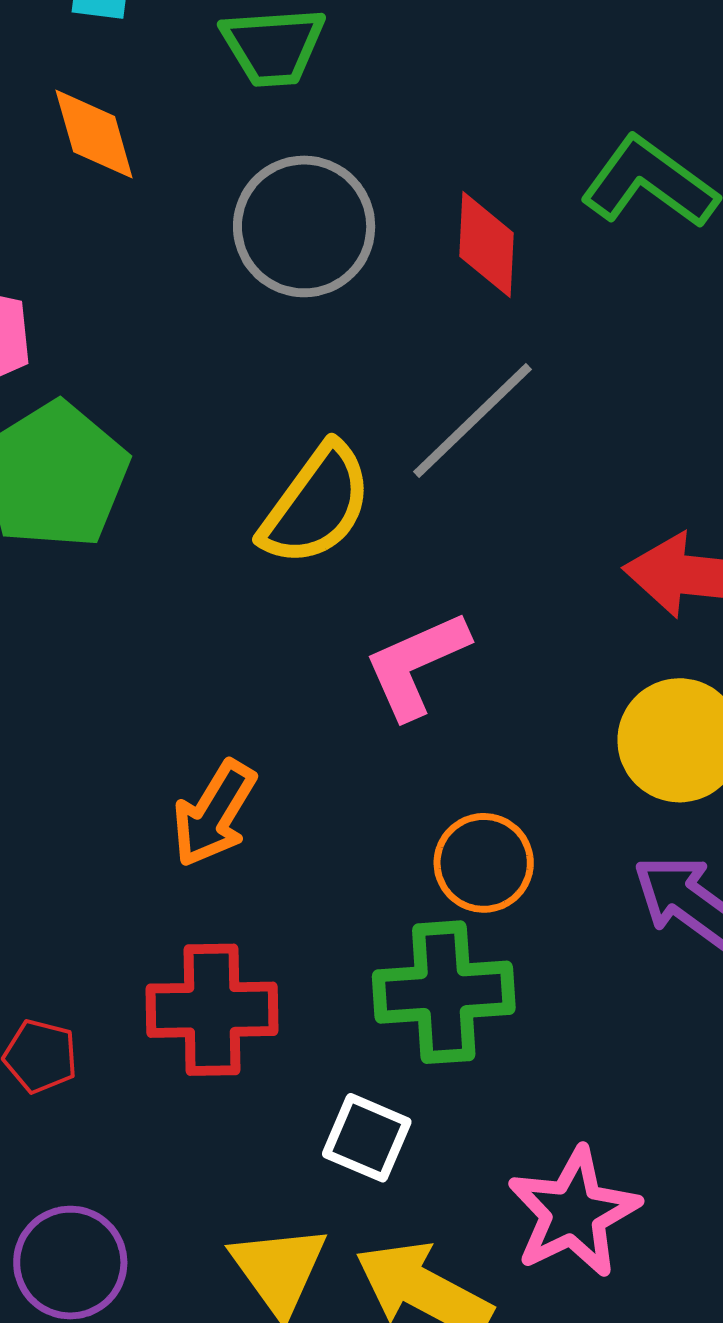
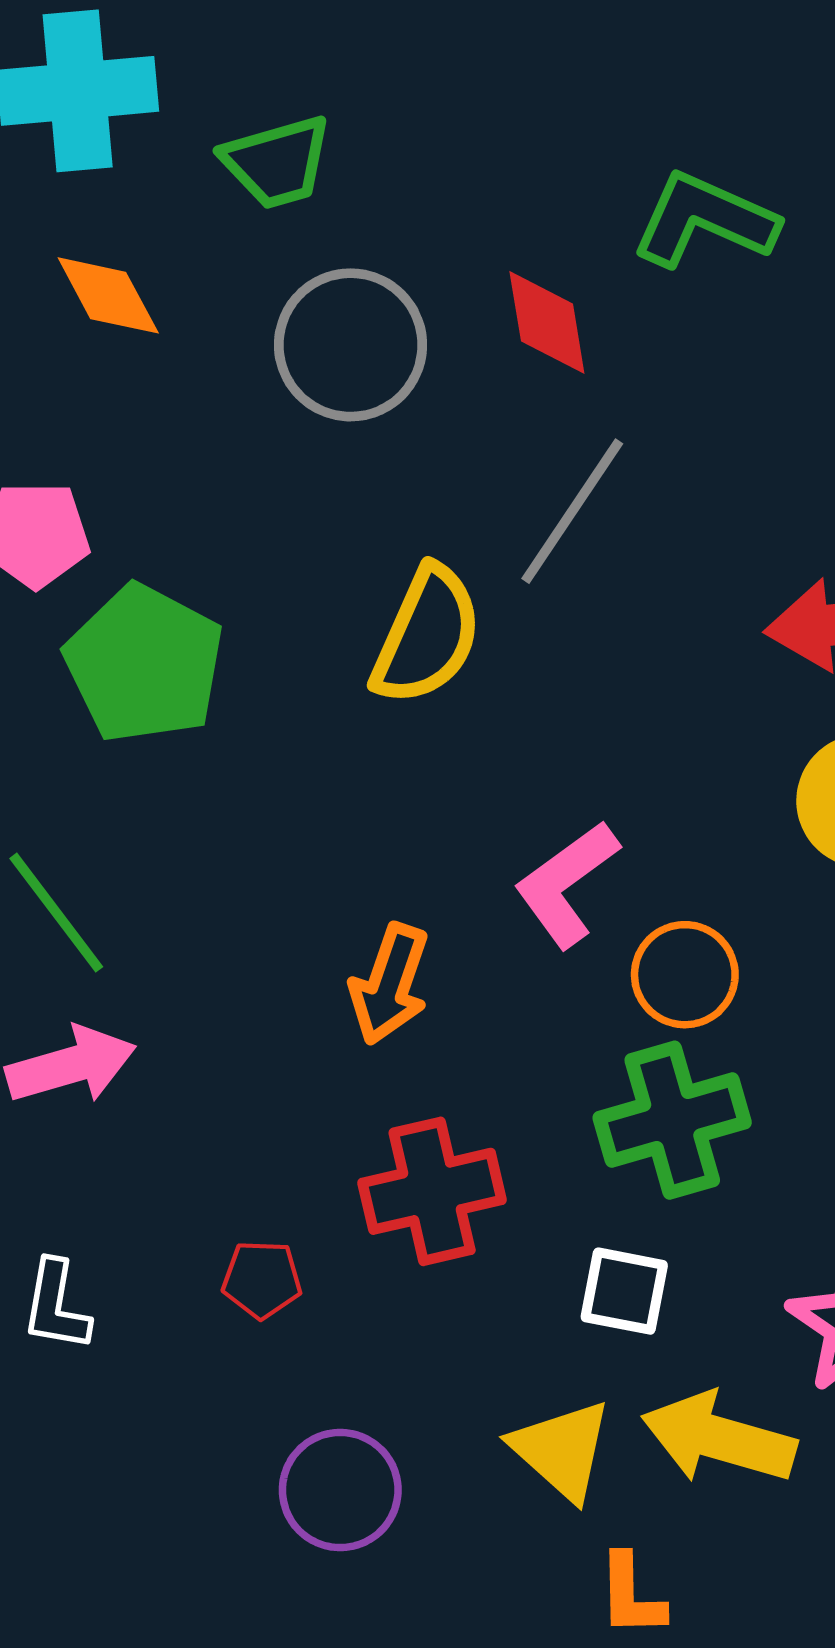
pink L-shape: (416, 665) -> (567, 884), moved

